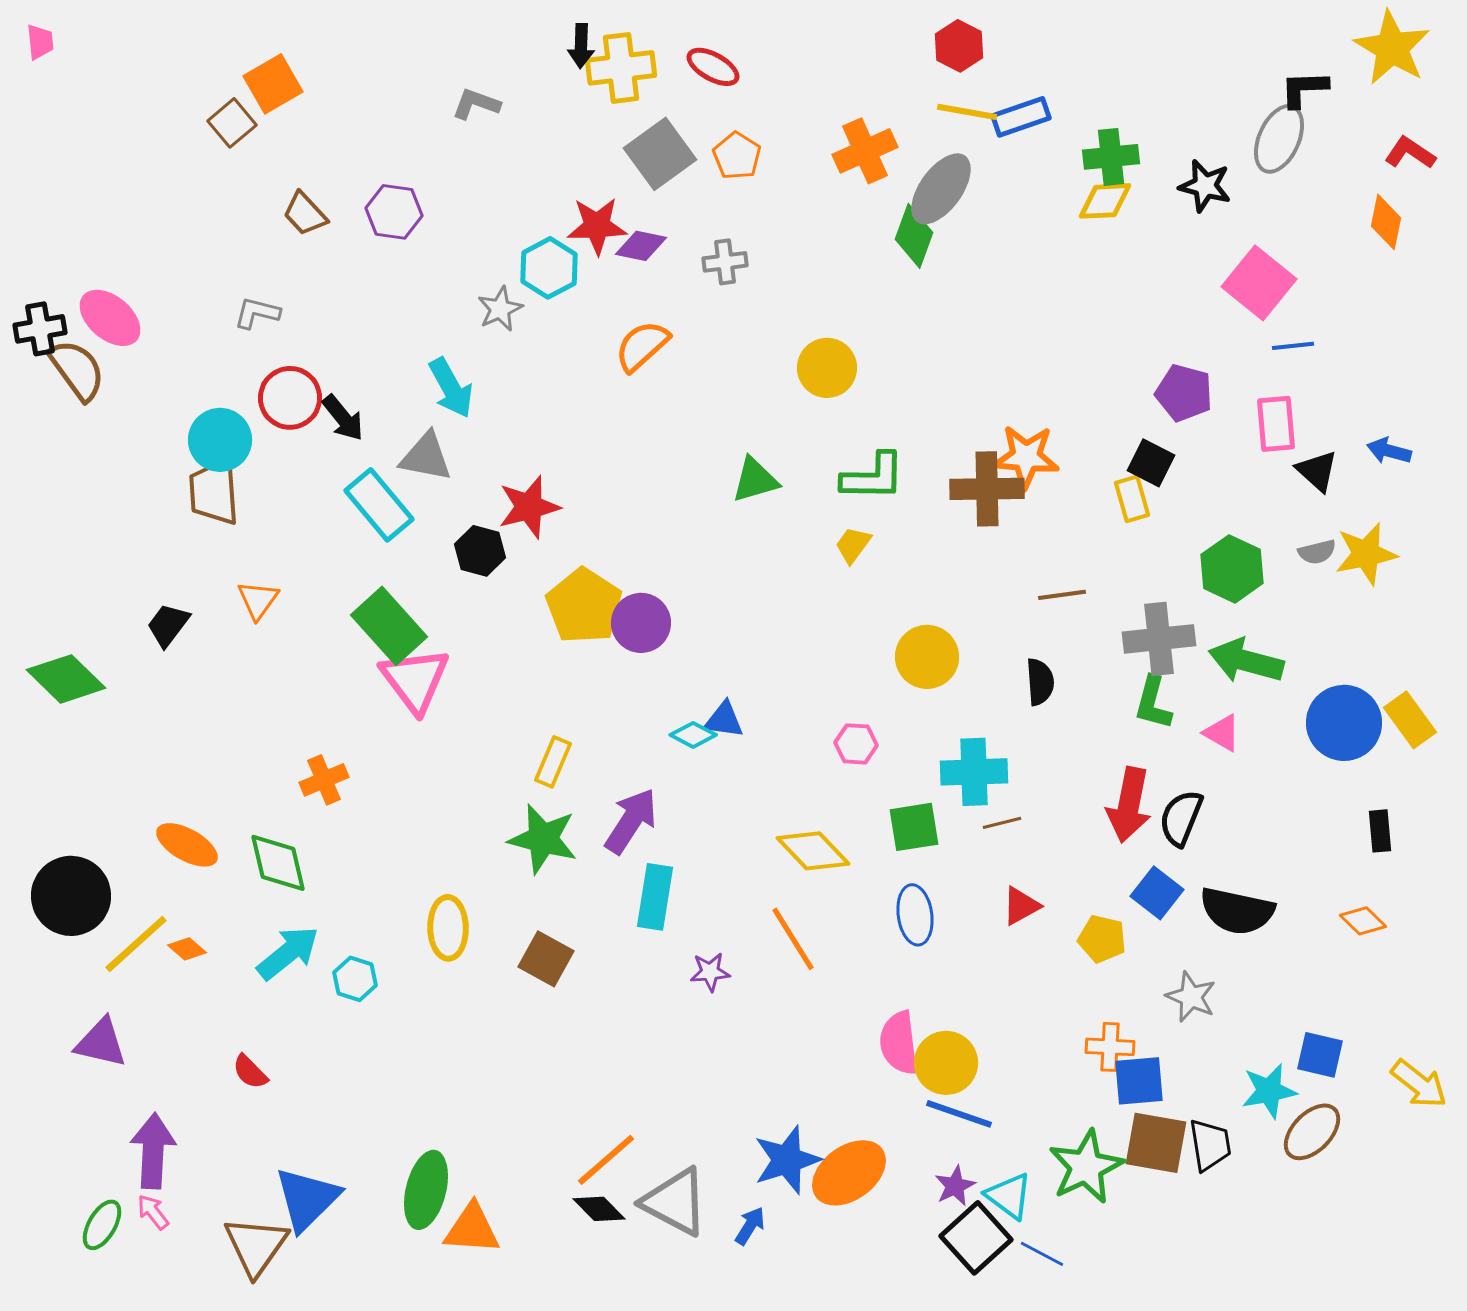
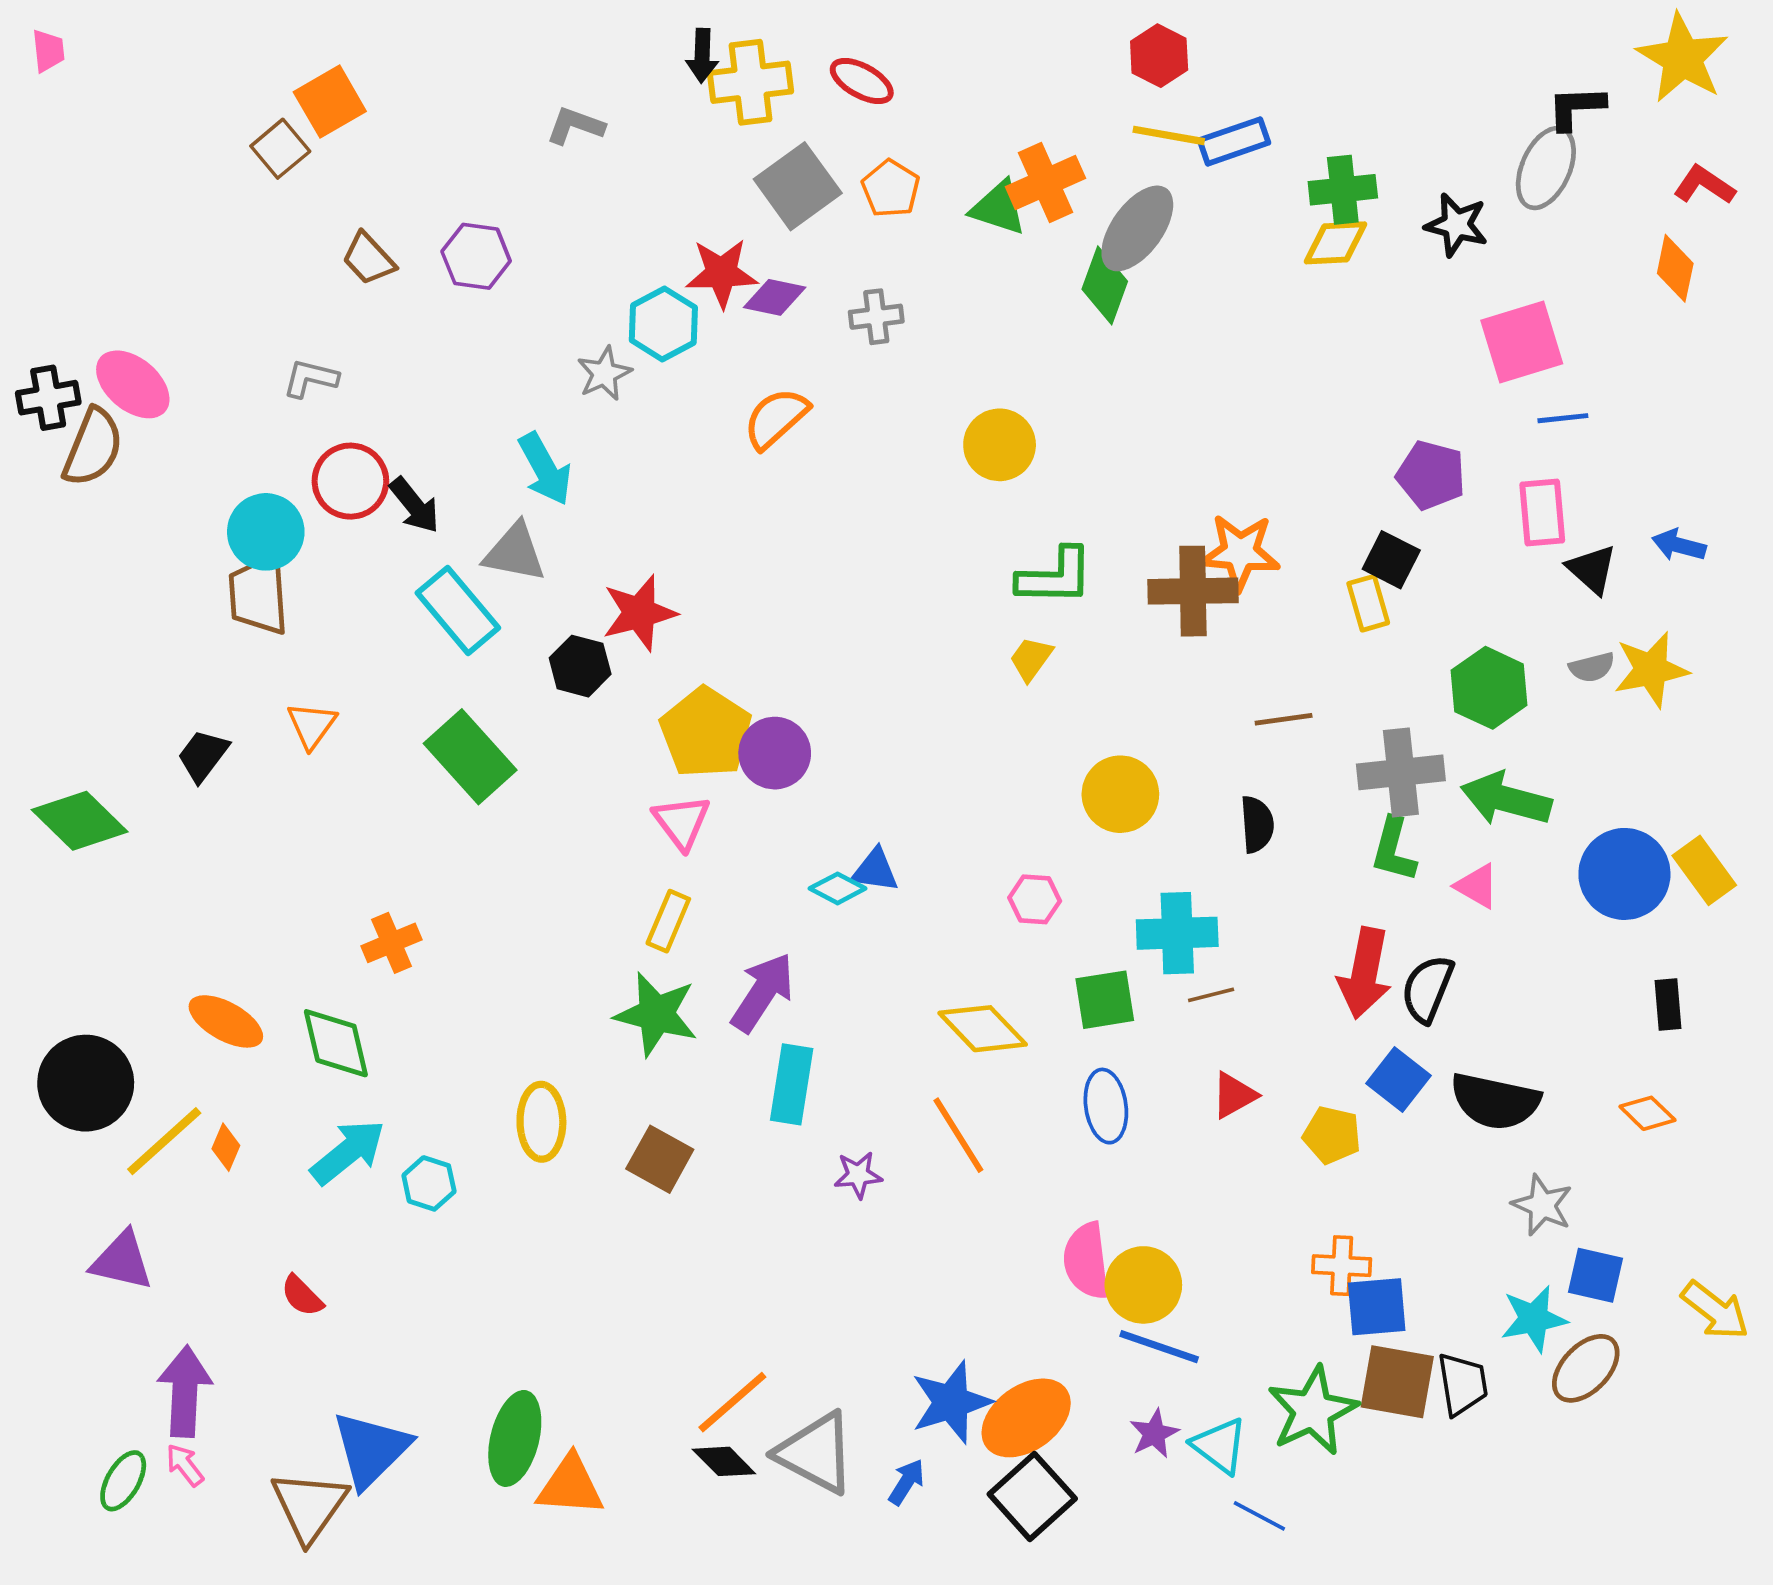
pink square: (1259, 283) -> (1522, 342), turned 34
brown semicircle: (77, 370) -> (93, 447), turned 58
green triangle: (755, 480) -> (998, 208), moved, turned 34
pink triangle: (415, 680) -> (682, 822), moved, size x0.7
orange diamond: (187, 949) -> (226, 1147), turned 72
gray star: (1191, 997) -> (1542, 1205), moved
black square: (976, 1238) -> (1032, 1496), moved

